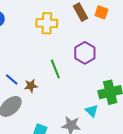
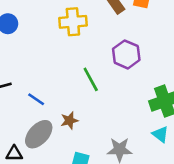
brown star: (31, 86) -> (69, 120), moved
cyan triangle: (92, 111) -> (160, 134), moved

